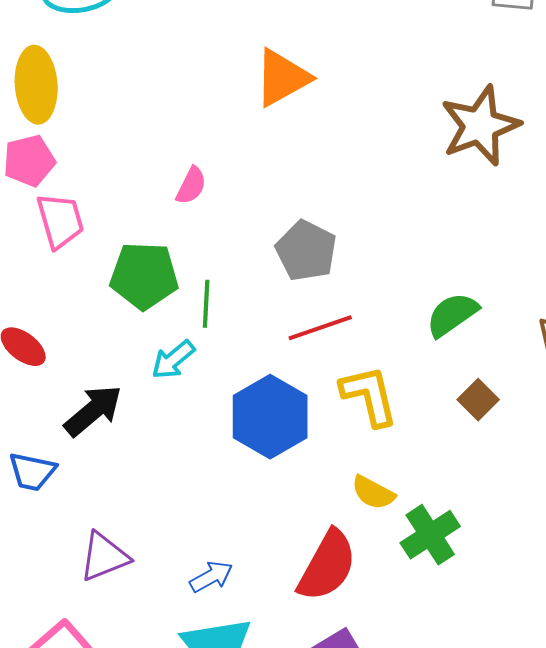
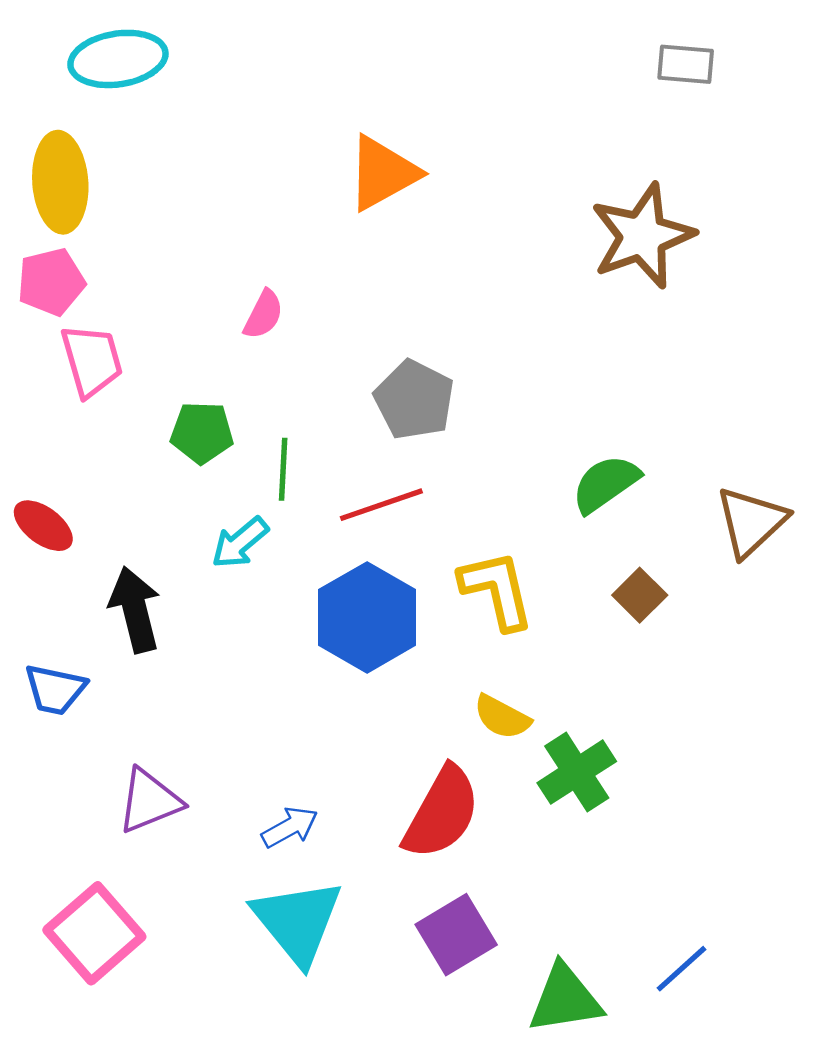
green pentagon: (144, 276) -> (202, 433), size x0.7
red line: (320, 328) -> (381, 505), moved
black arrow: (93, 411) -> (135, 610), turned -64

